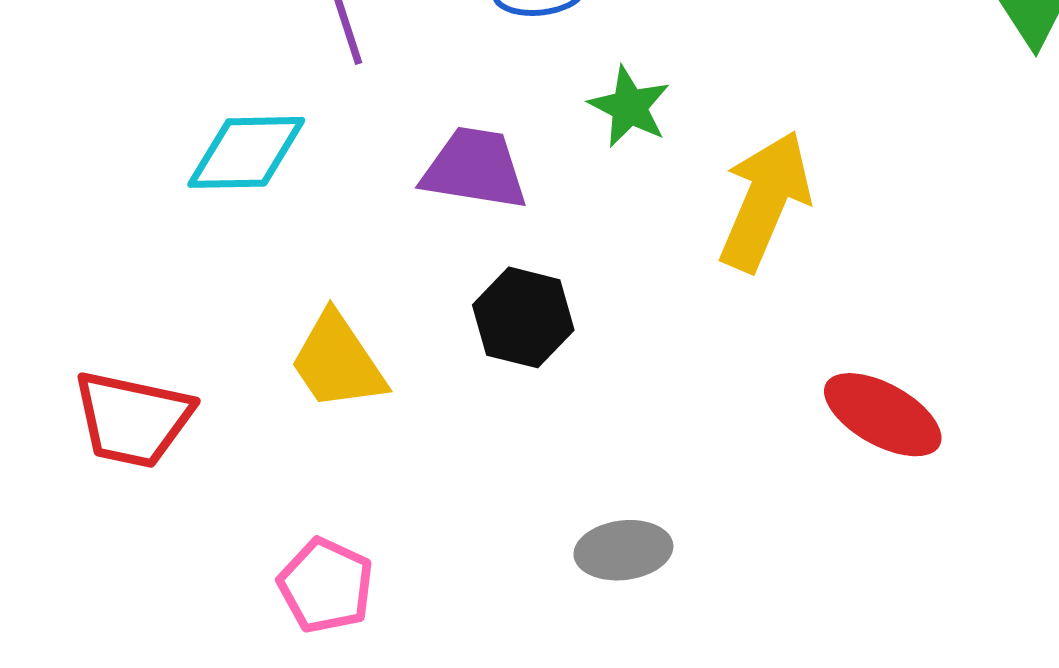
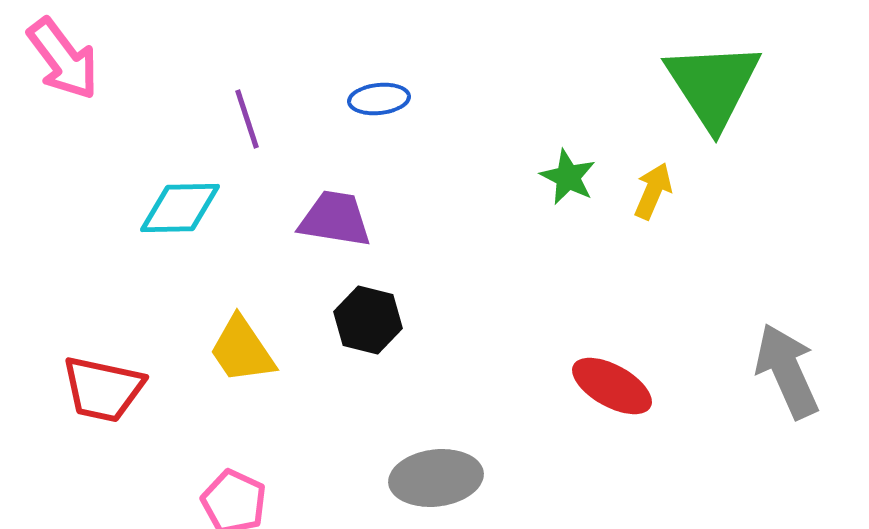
green star: (629, 107) -> (568, 177), moved
yellow arrow: (765, 201) -> (653, 191), moved, size x0.6
gray ellipse: (623, 550) -> (436, 478), size x1.4

